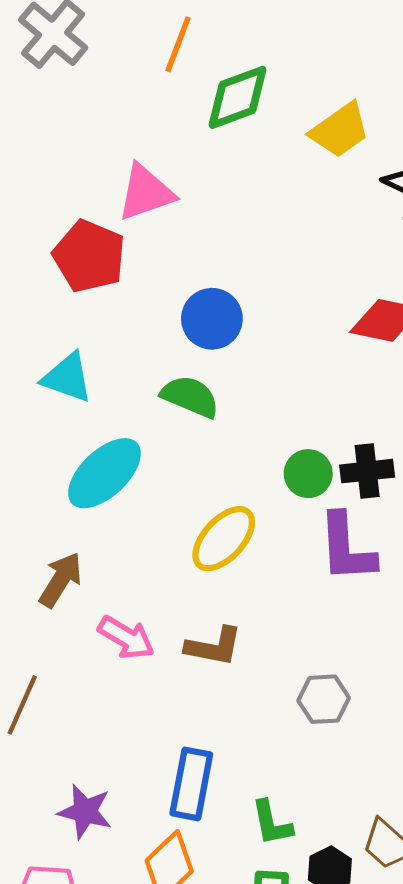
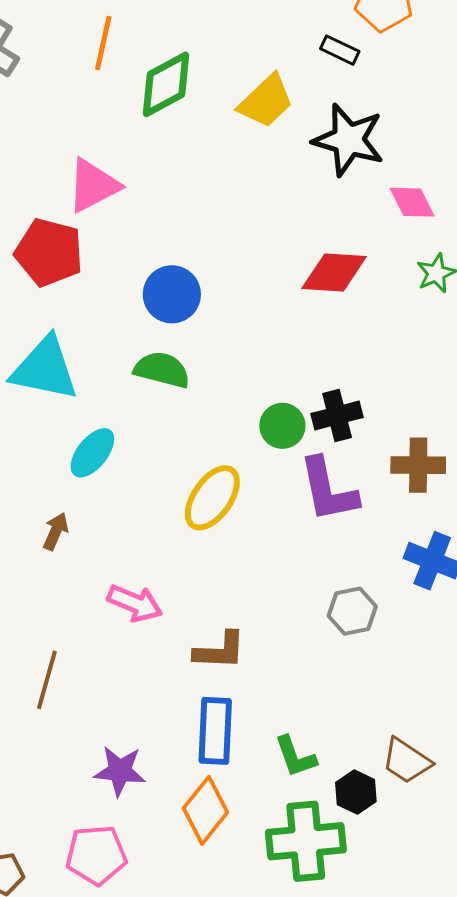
cyan triangle: (67, 378) -> (45, 369), size x1.4
cyan ellipse: (104, 473) -> (92, 453), size x0.7
brown arrow: (61, 580) -> (56, 531), moved, size x0.7
brown L-shape: (214, 646) -> (220, 651), moved
gray hexagon: (324, 699) -> (352, 611), moved

